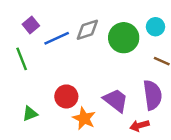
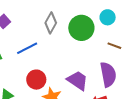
gray diamond: (87, 30) -> (51, 23), turned -40
blue line: (57, 38) -> (27, 48), moved

